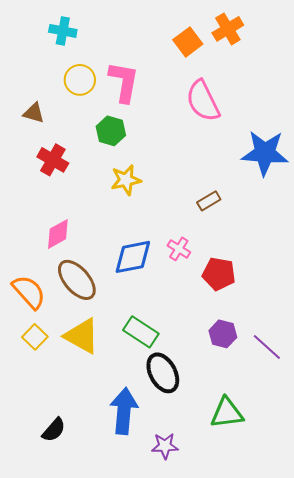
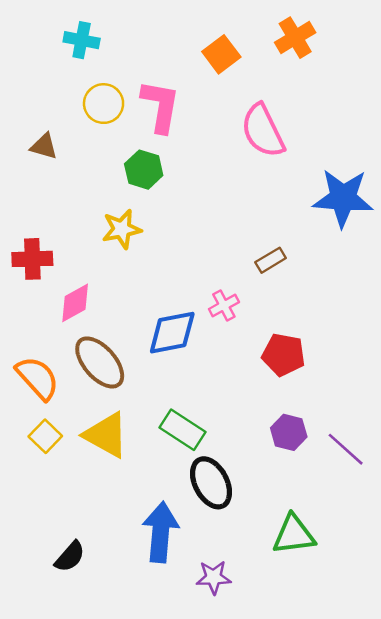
orange square: (188, 42) -> (221, 54), moved
red cross: (53, 160) -> (32, 259), moved, turned -32
yellow star: (126, 180) -> (122, 229), moved
pink cross: (179, 249) -> (224, 305), moved, turned 30

